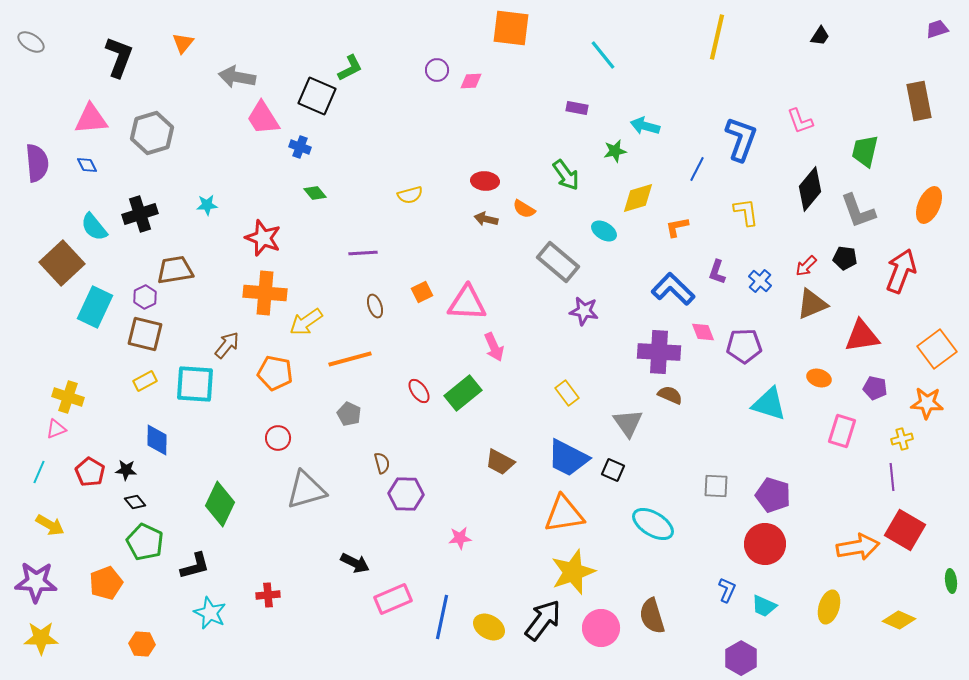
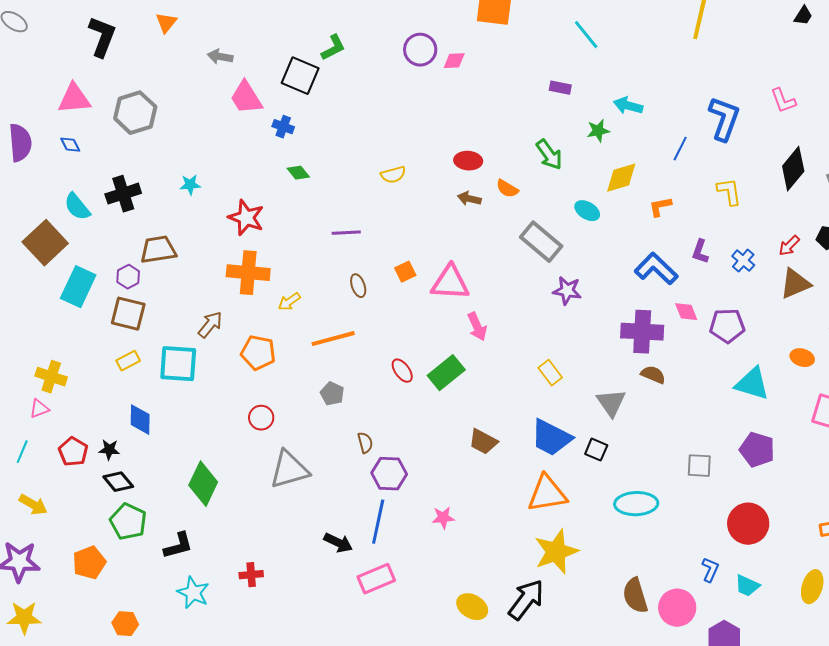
purple circle: (437, 70) -> (420, 50), size x1.4
gray arrow: (237, 77) -> (220, 57), size x0.7
yellow arrow: (306, 322) -> (289, 302), size x0.7
purple pentagon: (773, 495) -> (757, 450), moved
black diamond: (135, 502) -> (118, 482), size x1.4
cyan ellipse: (653, 524) -> (636, 504), turned -33
blue line: (442, 617) -> (378, 522), moved
pink circle: (601, 628) -> (677, 608), moved

